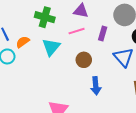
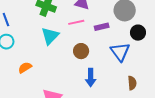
purple rectangle: (103, 34) -> (102, 27), turned 56
orange semicircle: (23, 42) -> (25, 68), moved

